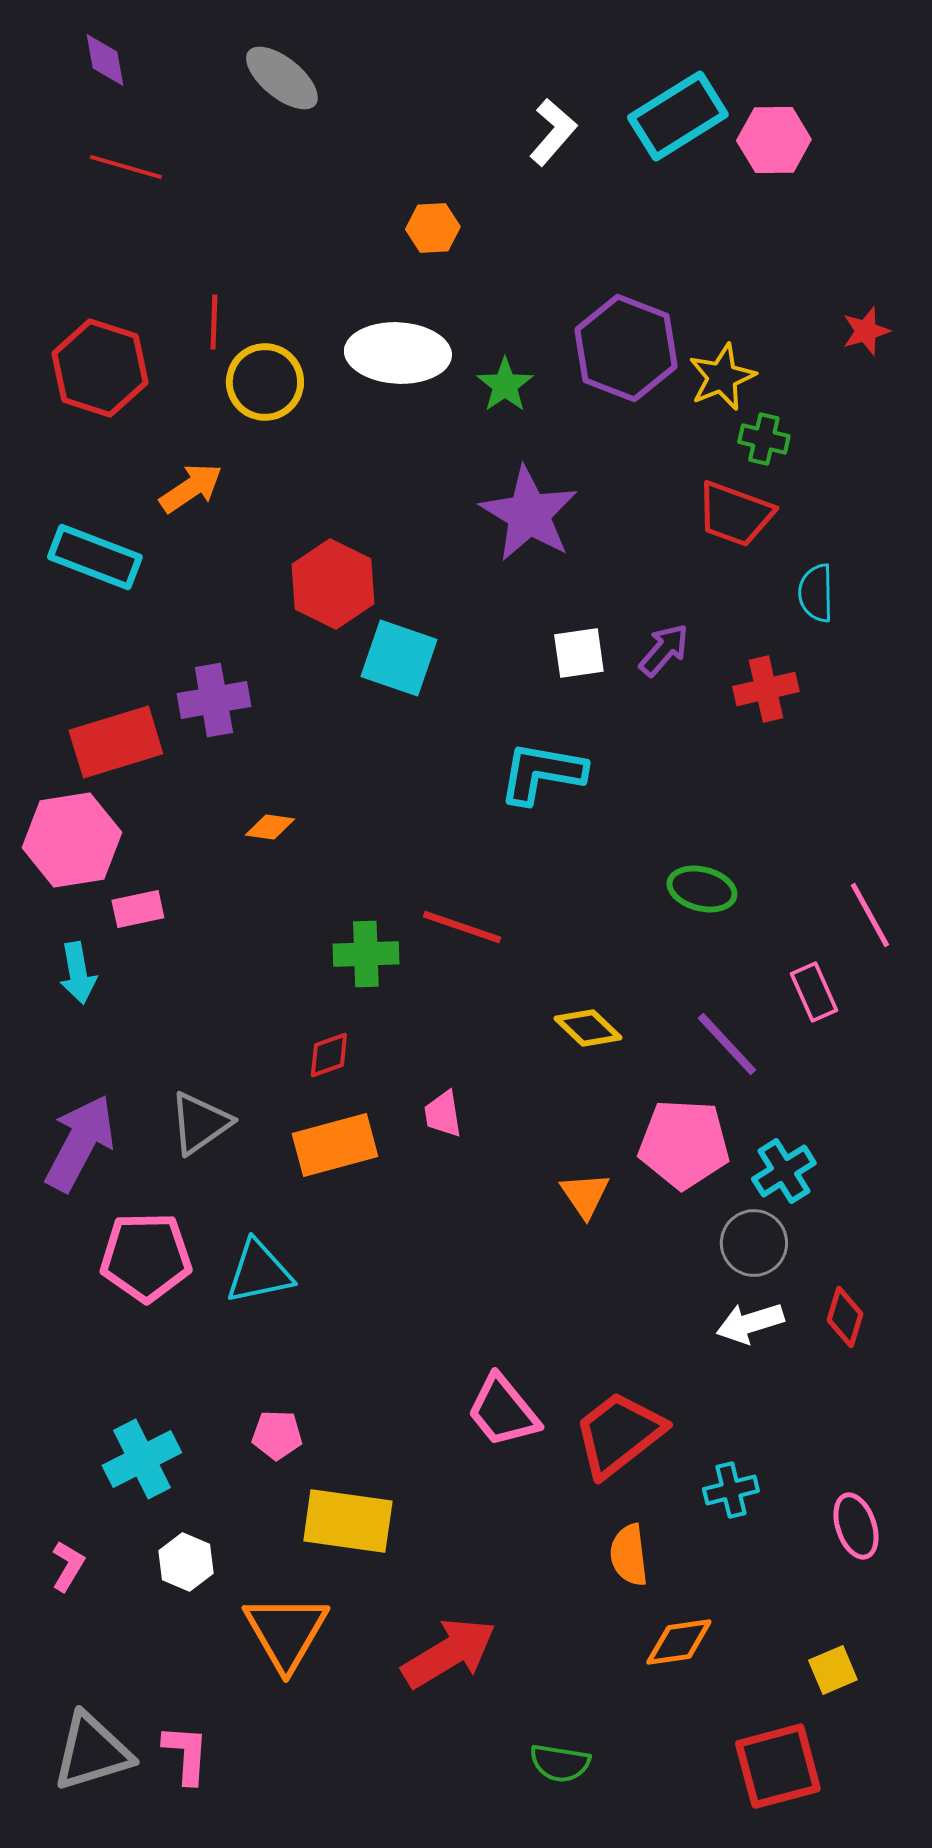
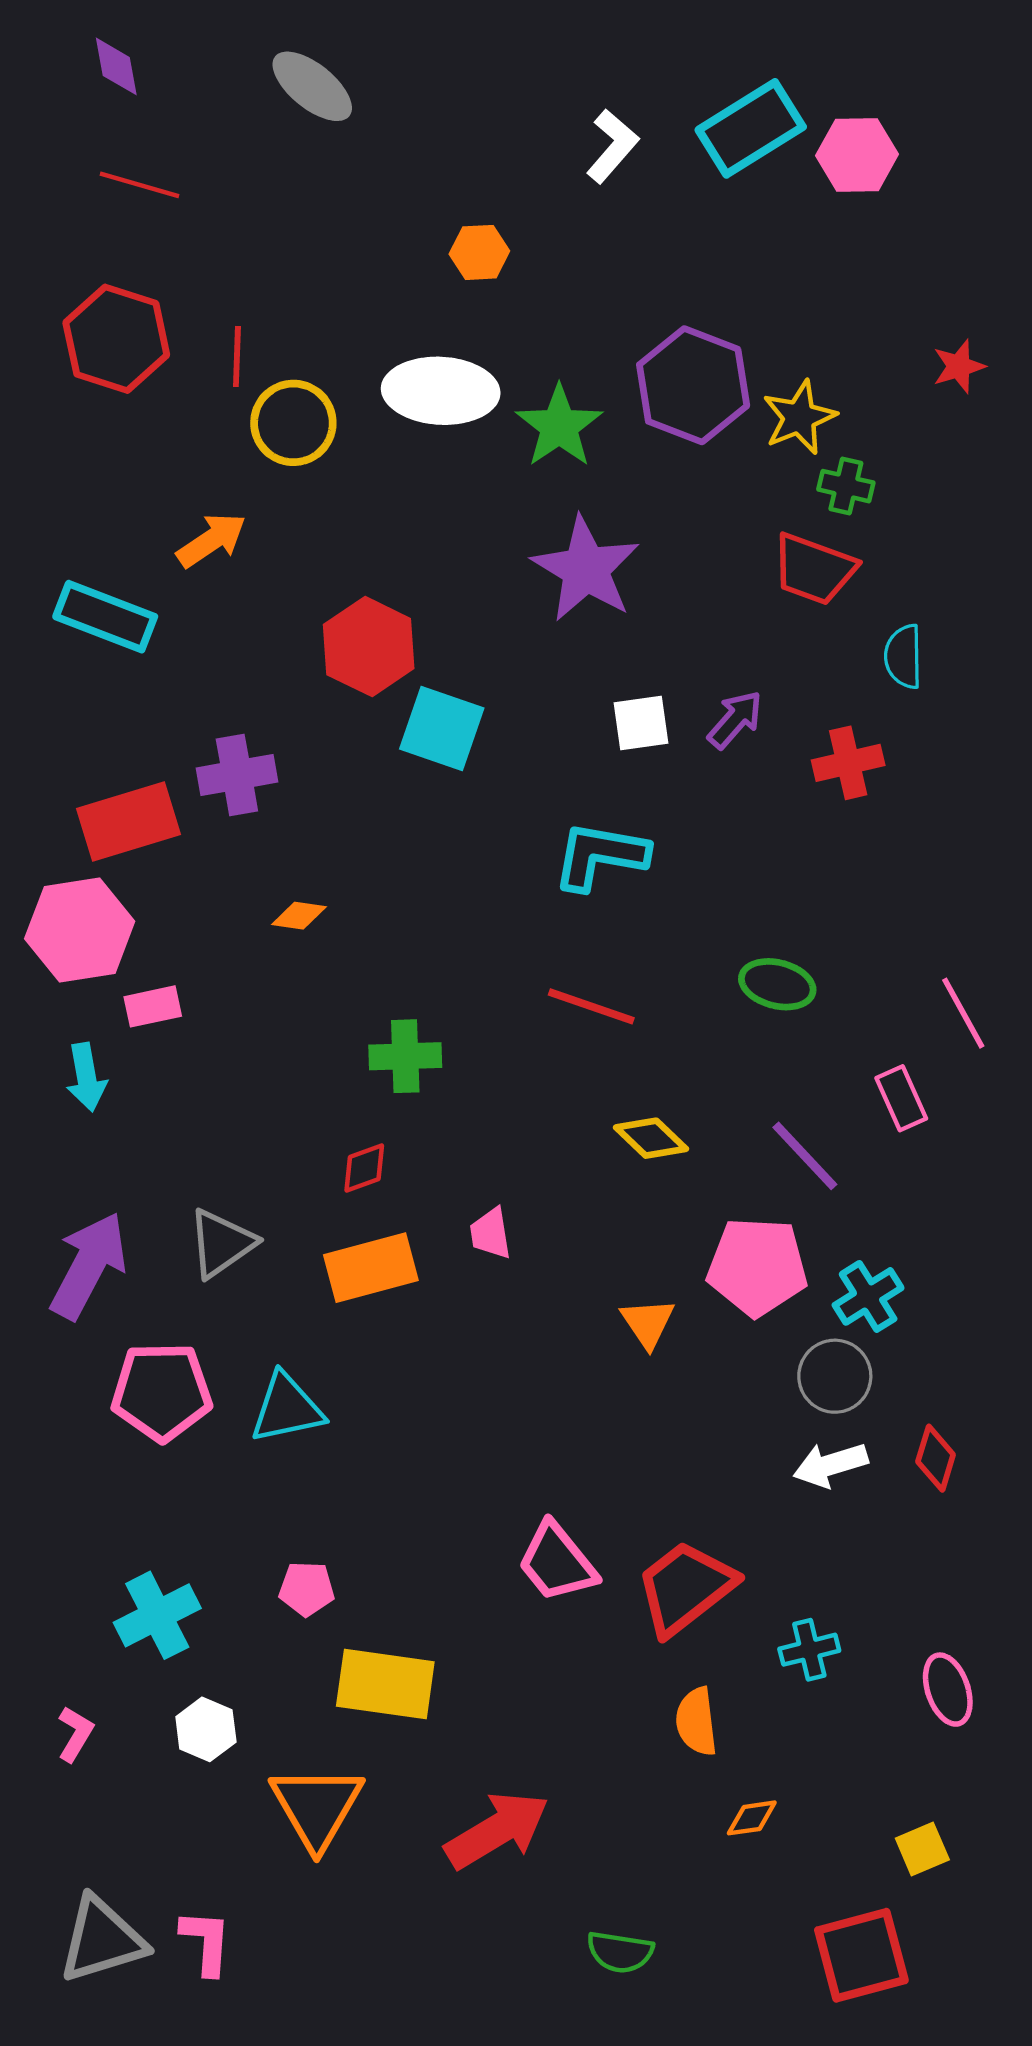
red hexagon: (100, 368) -> (116, 339), moved
green star: (505, 385) -> (559, 426), size x1.4
red line: (462, 927) -> (591, 1006), moved
orange diamond: (679, 1642) -> (752, 1818), size x0.7

